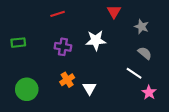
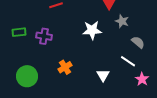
gray star: (142, 27) -> (122, 21), moved
purple cross: (63, 47) -> (44, 36), moved
white triangle: (89, 88) -> (103, 75), moved

